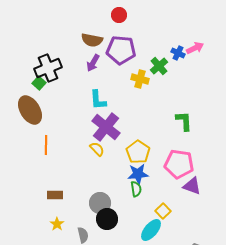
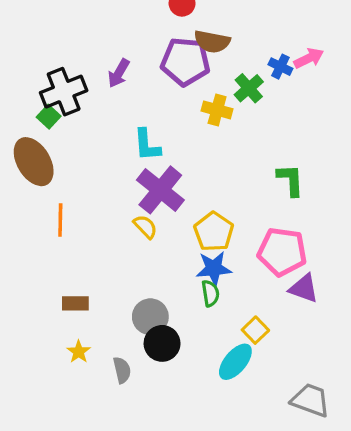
brown semicircle: (92, 40) -> (212, 42), moved
purple arrow: (93, 63) -> (119, 73), moved

